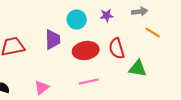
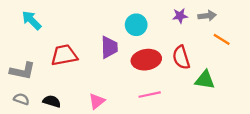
purple star: (107, 16) -> (180, 16), moved

